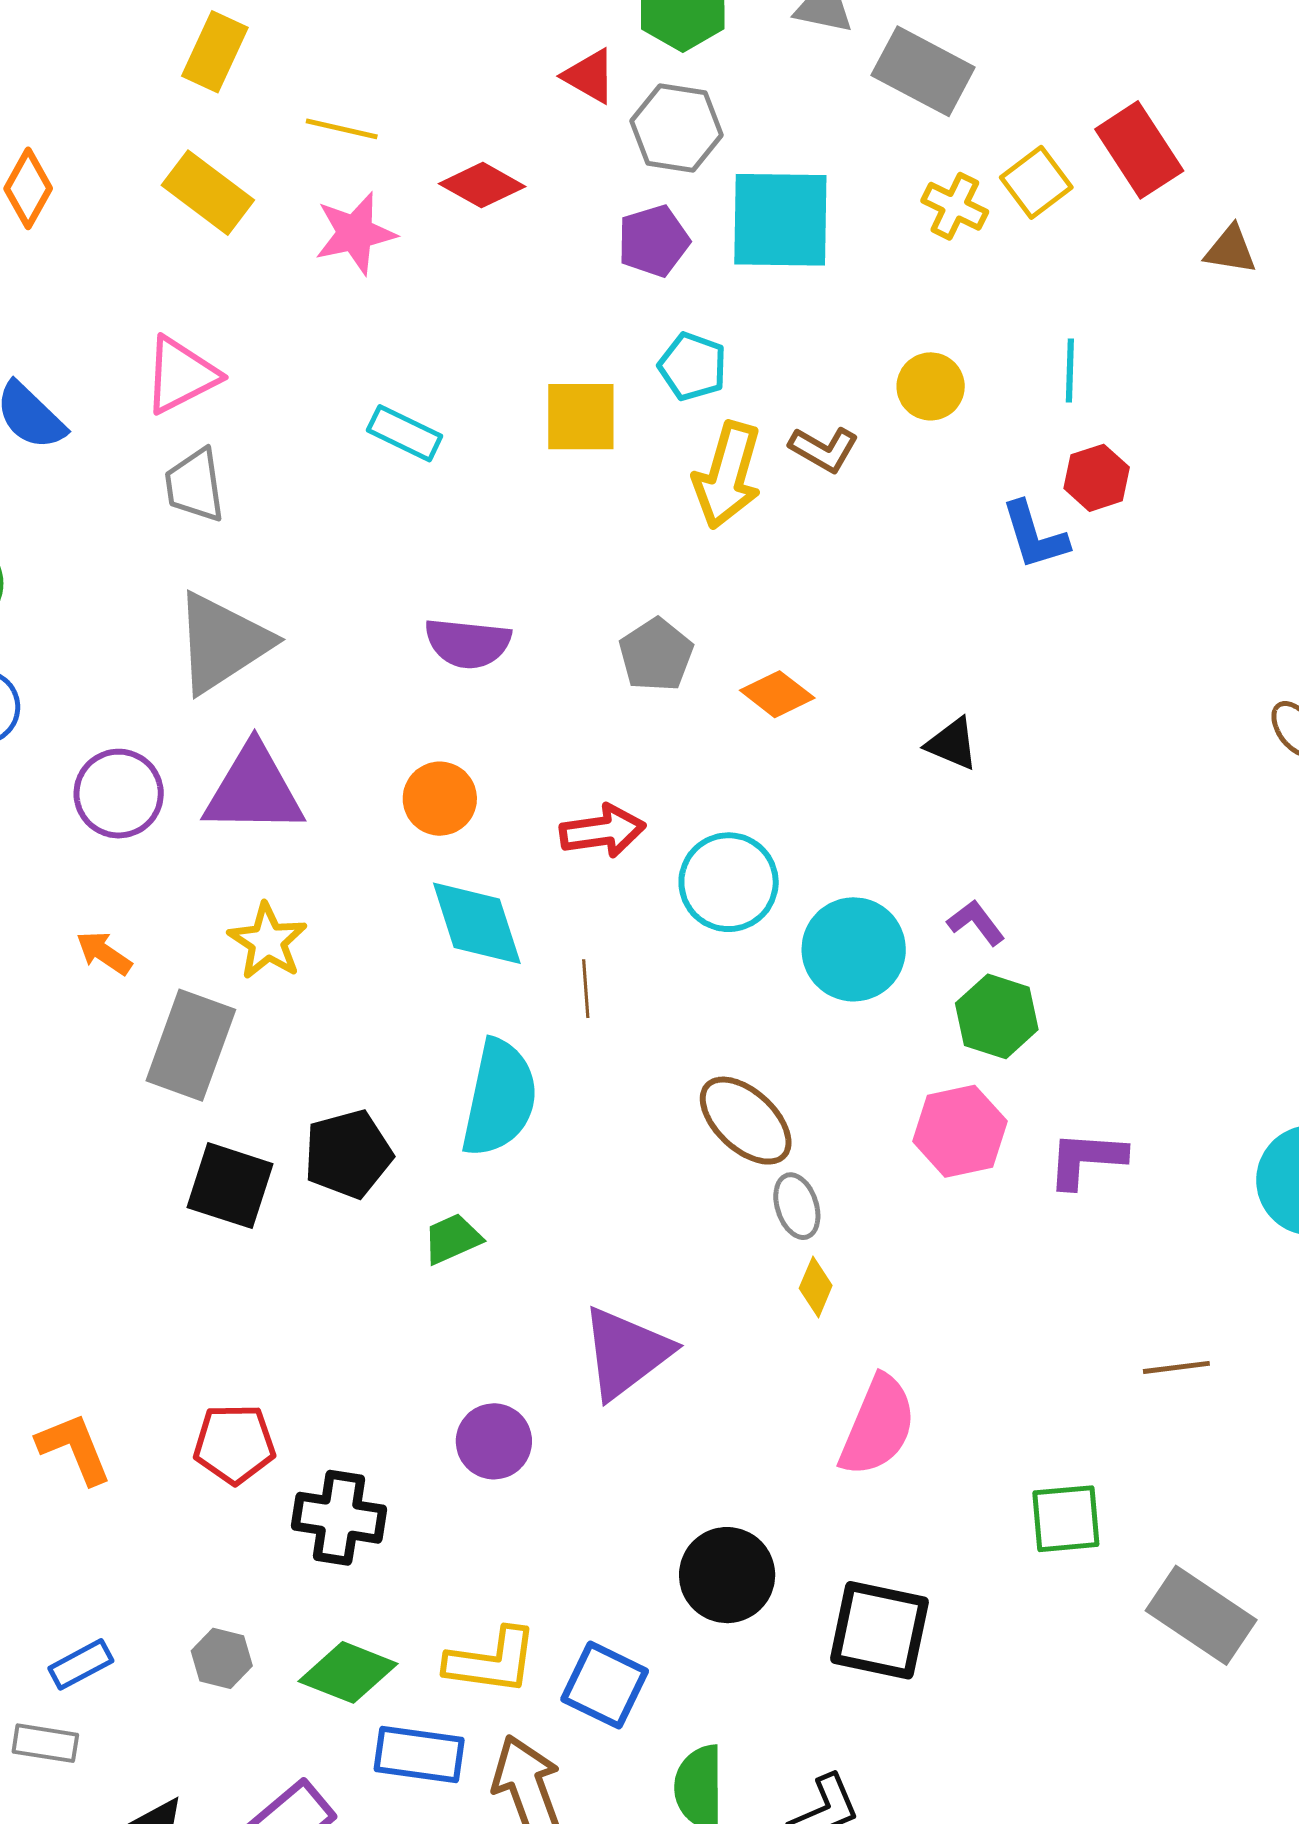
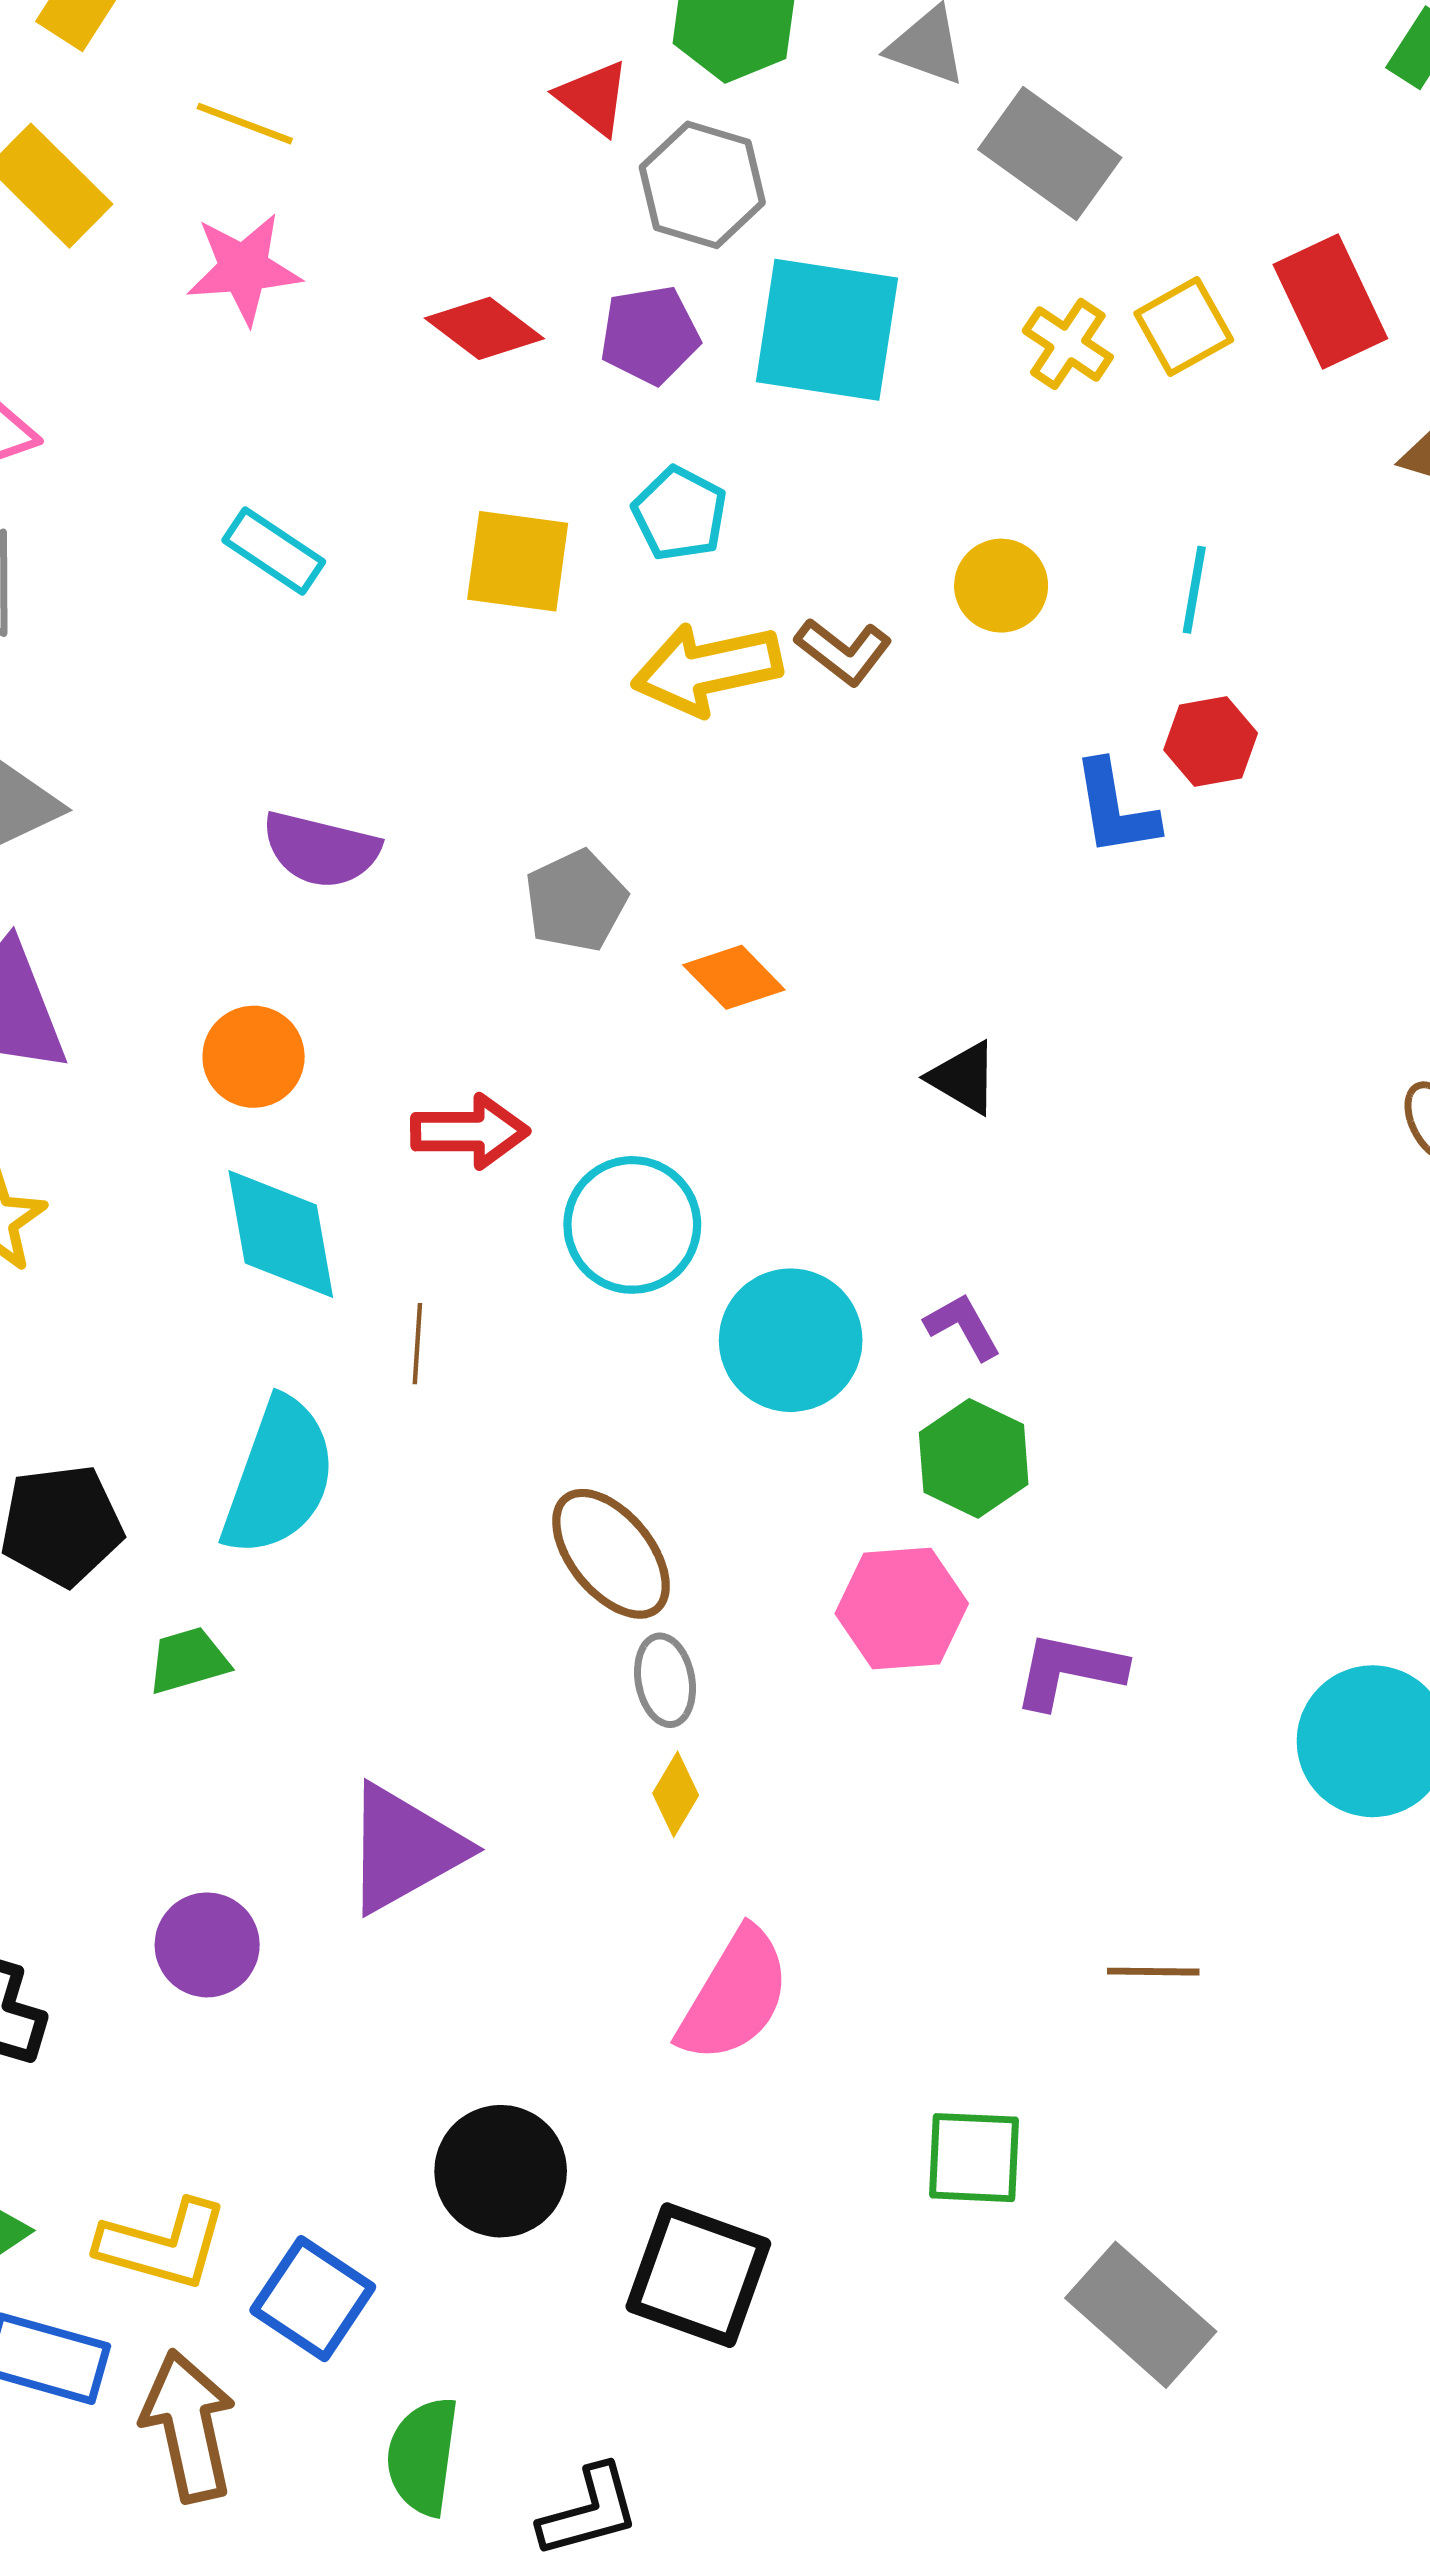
red diamond: (482, 185) -> (484, 328), moved
yellow arrow: (727, 475) -> (707, 669), turned 54

